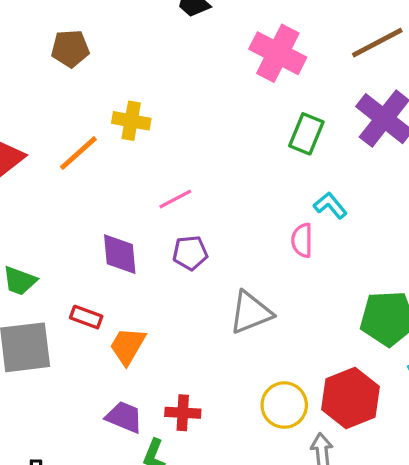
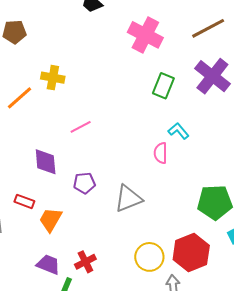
purple pentagon: (190, 253) -> (84, 183), moved
red cross: (183, 413) -> (85, 262), turned -30

